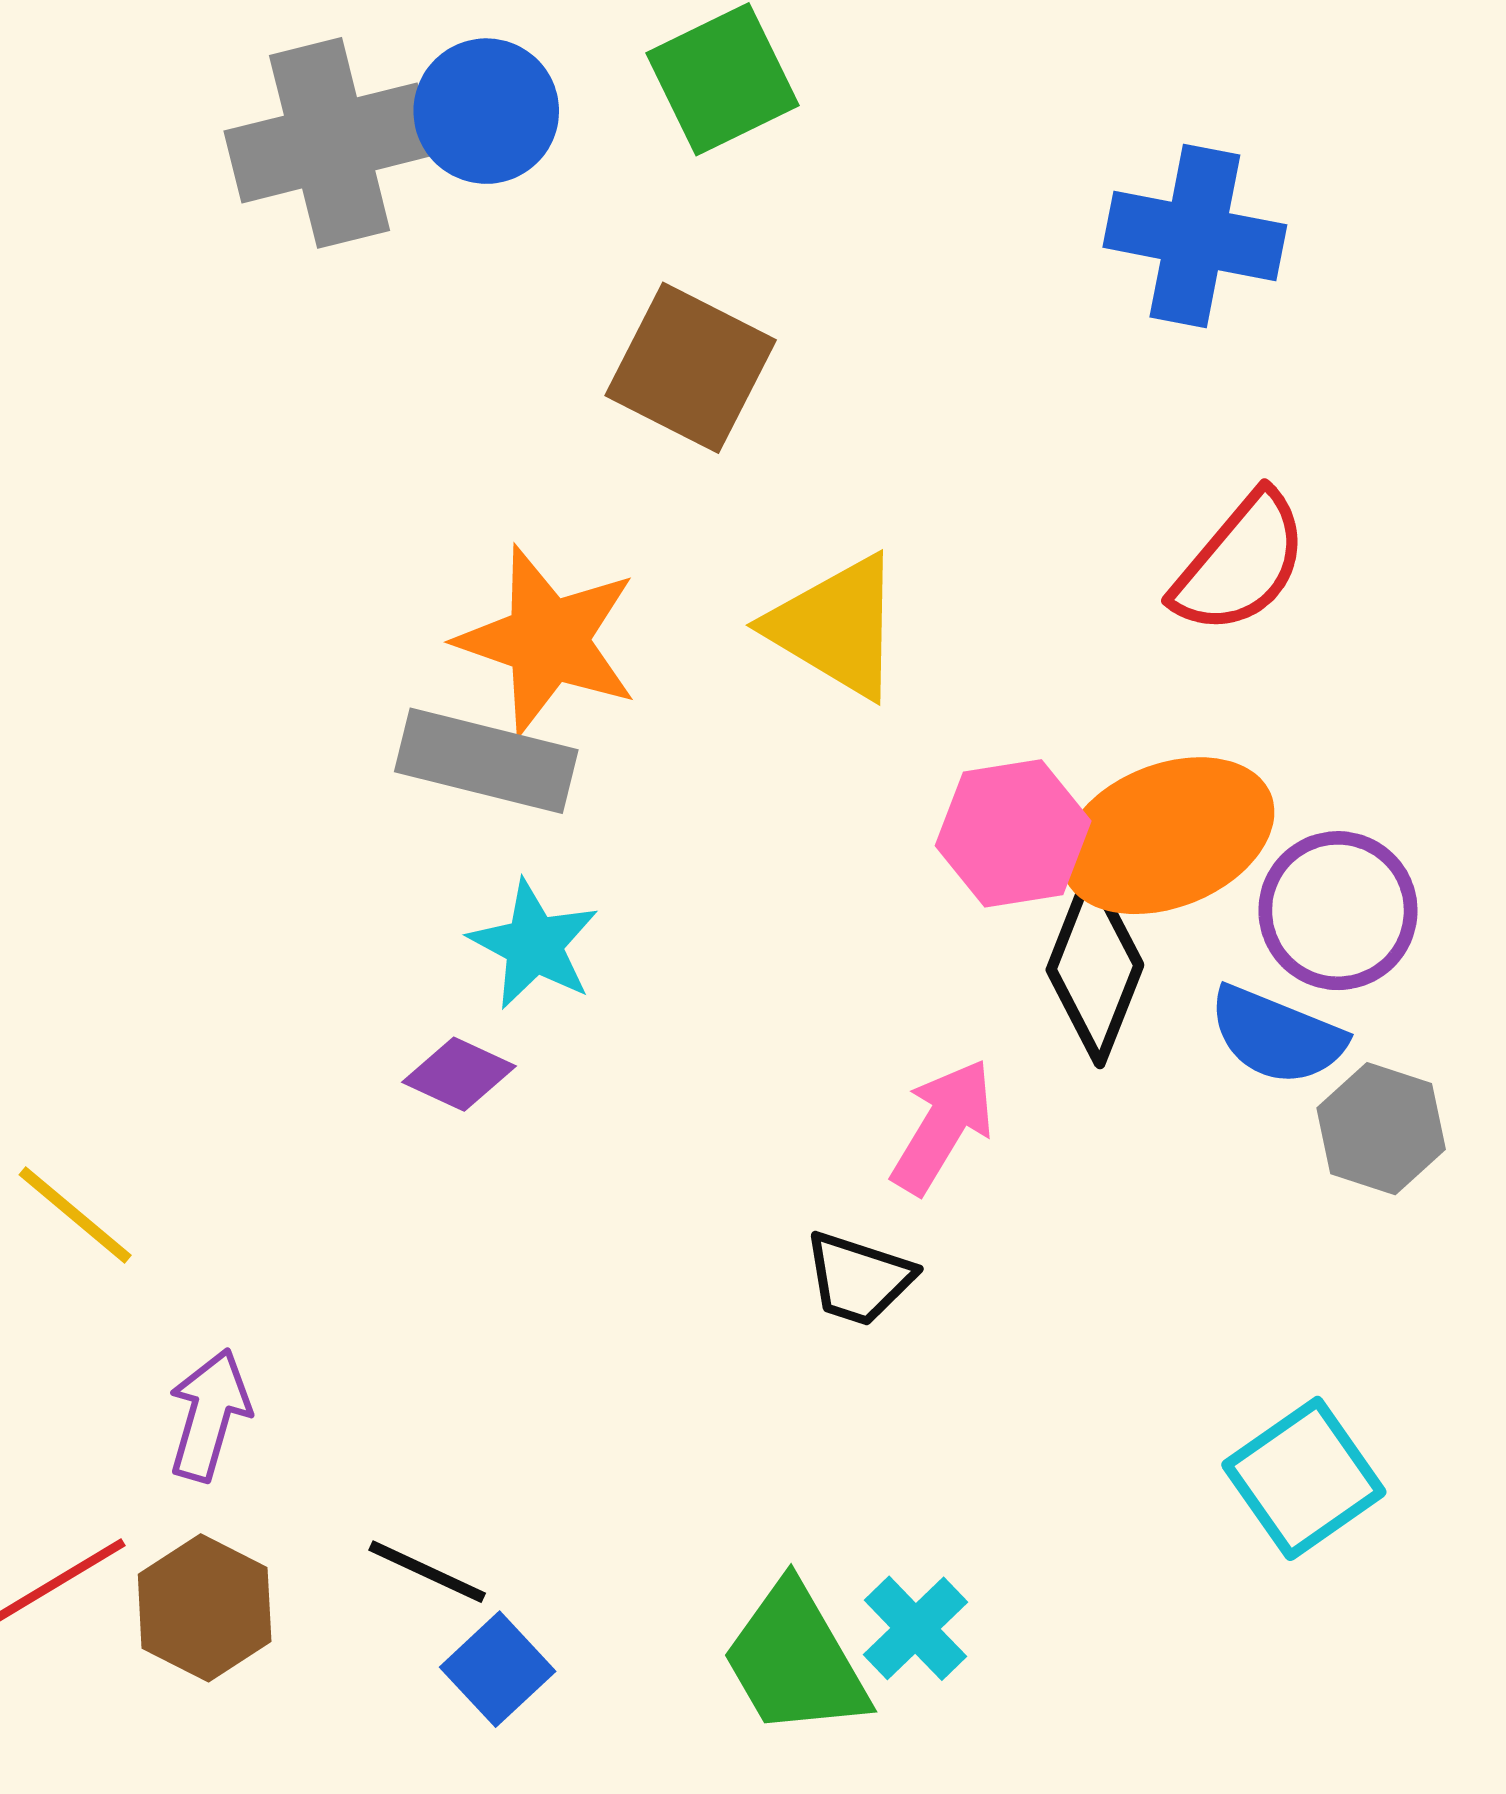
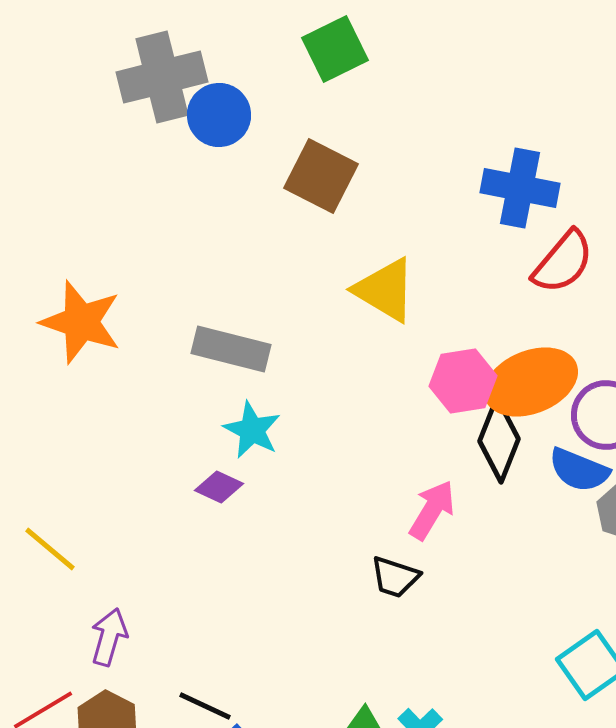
blue circle: (486, 111) -> (219, 115), moved
blue cross: (1195, 236) -> (520, 188), moved
orange star: (548, 640) -> (81, 322), moved

